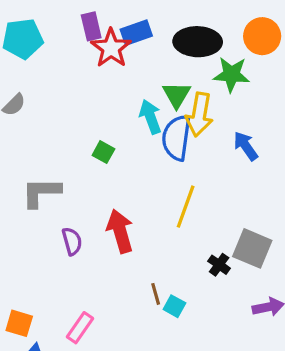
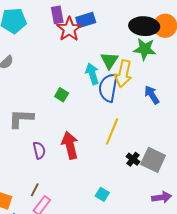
black ellipse: (198, 42) -> (144, 26), moved
black cross: (219, 265) -> (133, 159), moved
brown line: (156, 294) -> (35, 190), moved, turned 40

